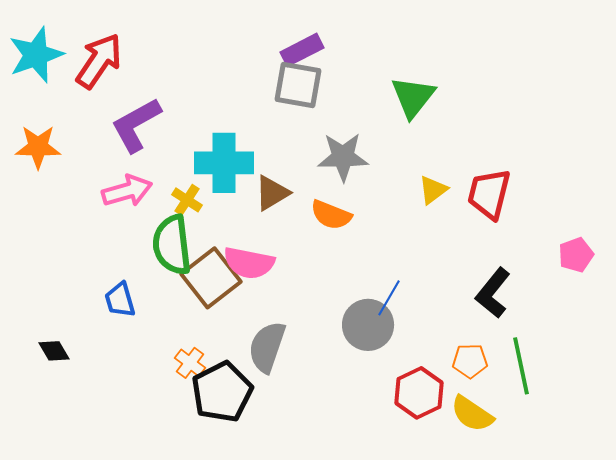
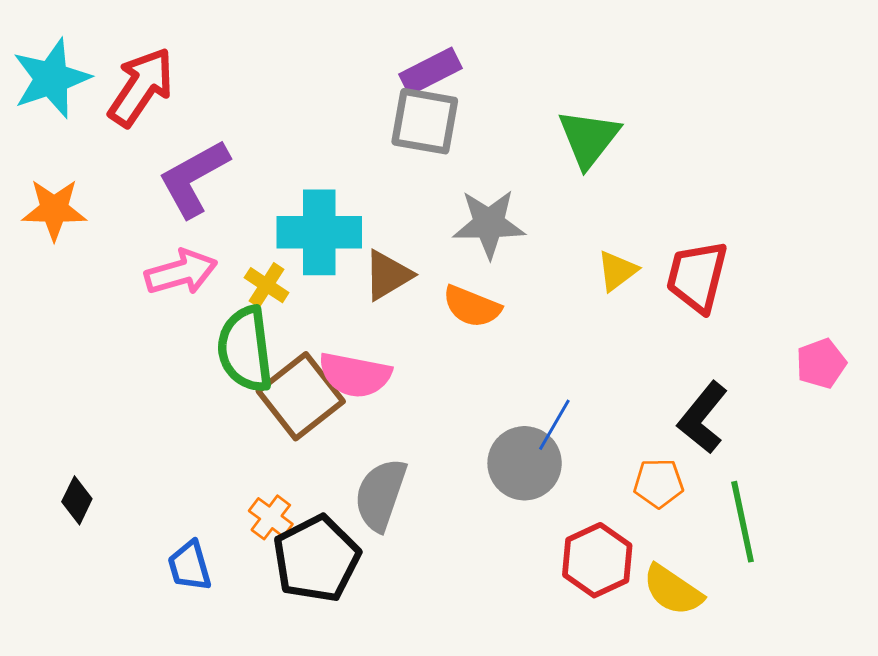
blue trapezoid: (120, 300) -> (190, 566), moved
black diamond: (54, 351) -> (77, 500), turned 56
orange pentagon: (470, 361) -> (659, 483), moved

